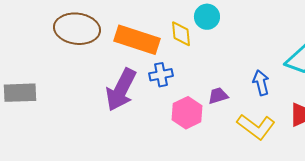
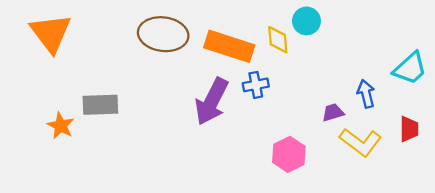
purple trapezoid: (218, 96) -> (333, 112), moved
pink hexagon: (187, 113) -> (289, 154), moved

